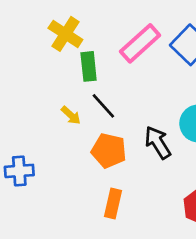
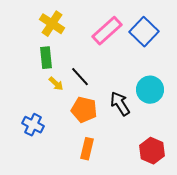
green rectangle: (89, 66) -> (46, 58), moved
blue cross: (19, 171) -> (33, 125), moved, turned 30

